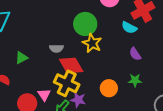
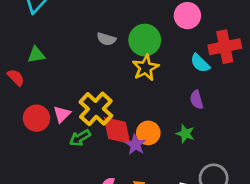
gray semicircle: (56, 48) -> (106, 39), moved
green triangle: (21, 58) -> (36, 55), moved
red diamond: (71, 65) -> (117, 130), moved
purple star: (78, 100) -> (135, 144), moved

